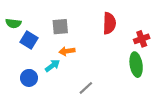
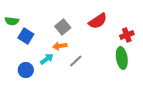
red semicircle: (109, 23) -> (98, 21), turned 54
gray square: (60, 27) -> (63, 27), moved, turned -35
gray line: (86, 88) -> (76, 61), moved

